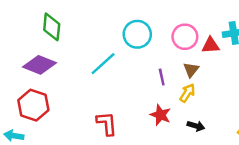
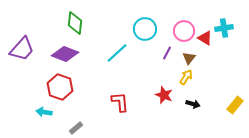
red triangle: (211, 45) -> (205, 38), turned 35
purple line: (162, 77) -> (167, 53), moved, turned 40

